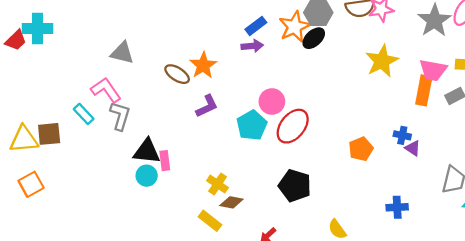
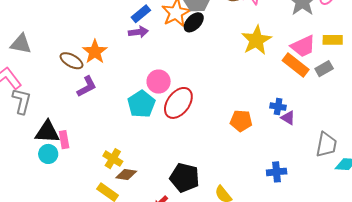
pink trapezoid: (433, 70) -> (303, 46), turned -32
orange rectangle: (424, 90) -> (296, 65), turned -60
purple L-shape: (207, 106) -> (87, 87), moved
orange pentagon: (361, 149) -> (241, 121), turned 30
black pentagon: (295, 186) -> (185, 178), moved

